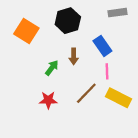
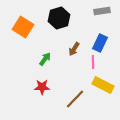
blue rectangle: (102, 46) -> (100, 43), moved, turned 60
brown arrow: (74, 56) -> (74, 49), moved, turned 32
brown line: (86, 93) -> (75, 99), moved

